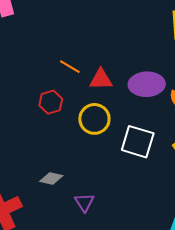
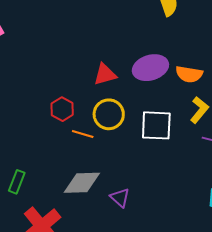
orange line: (70, 67) -> (83, 134), moved
gray diamond: (51, 178) -> (82, 183), size x1.6

